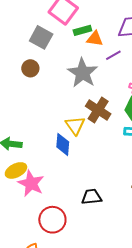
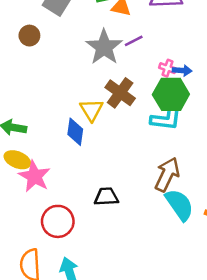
purple line: (113, 55) -> (134, 41), moved
brown circle: (30, 68) -> (29, 36), moved
yellow ellipse: (16, 170) -> (17, 160), turned 45

